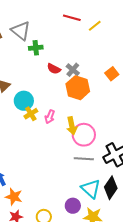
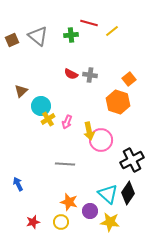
green cross: (36, 48) -> (71, 35), moved
gray cross: (73, 70) -> (90, 75), turned -32
orange hexagon: (78, 88) -> (118, 102), moved
gray line: (84, 159) -> (65, 164), moved
orange star: (14, 197) -> (69, 202), moved

